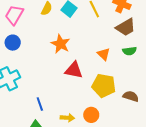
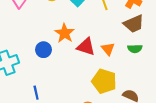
blue circle: (13, 43) -> (43, 50), moved
red triangle: (74, 70) -> (86, 47), moved

